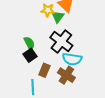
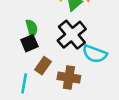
cyan semicircle: (72, 59) -> (95, 54), moved
brown cross: (66, 75) -> (69, 78), turned -36

